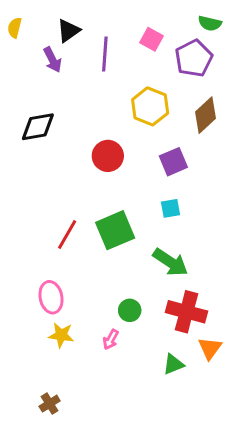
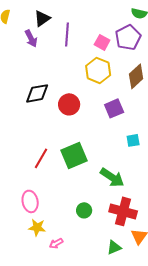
pink square: (152, 39) -> (102, 42), moved
black diamond: (38, 127) -> (37, 93), moved
cyan square: (170, 208) -> (133, 140), moved
pink arrow: (111, 339) -> (56, 243), moved, turned 32

